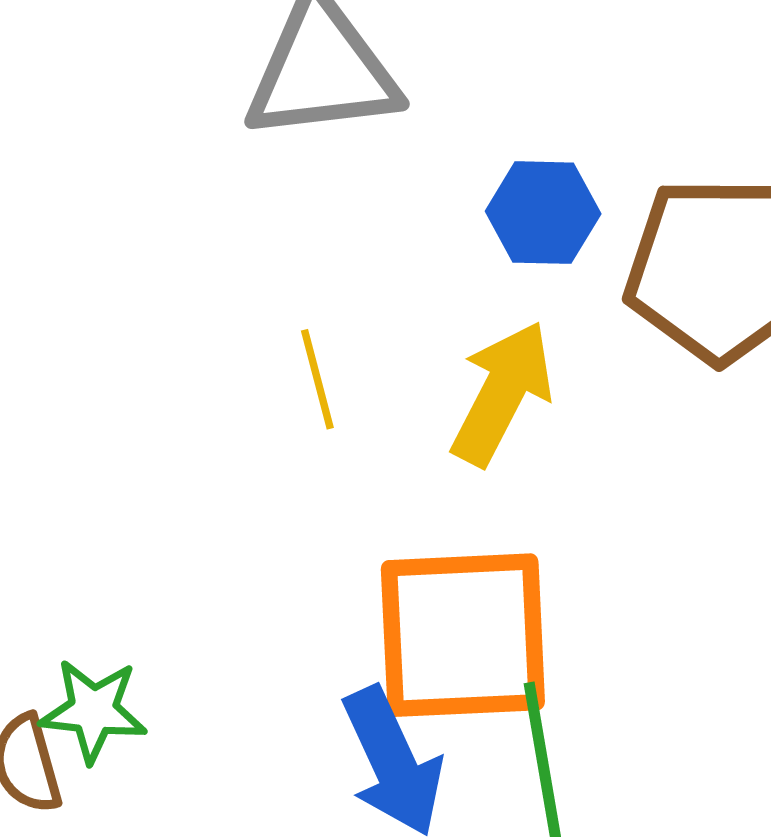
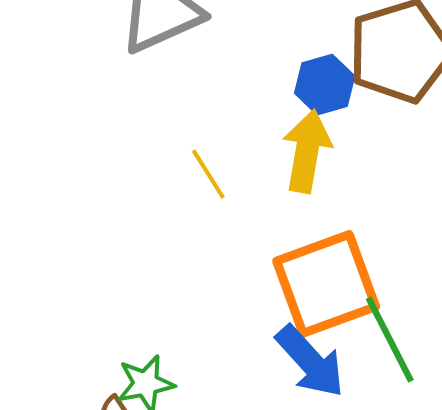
blue hexagon: (543, 213) -> (325, 85), moved

